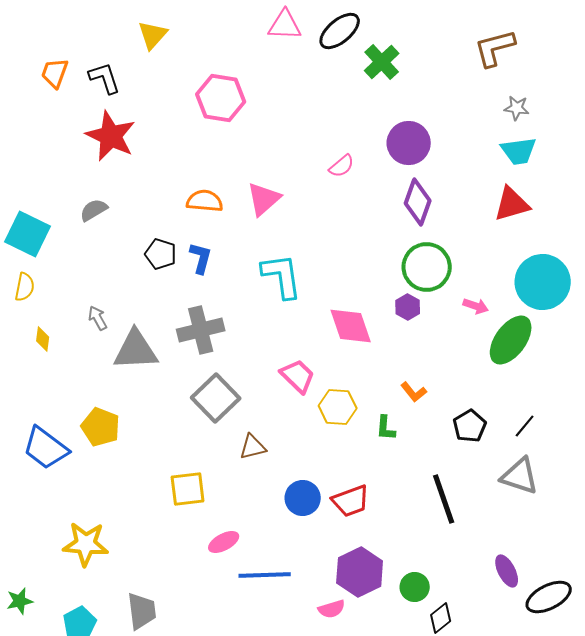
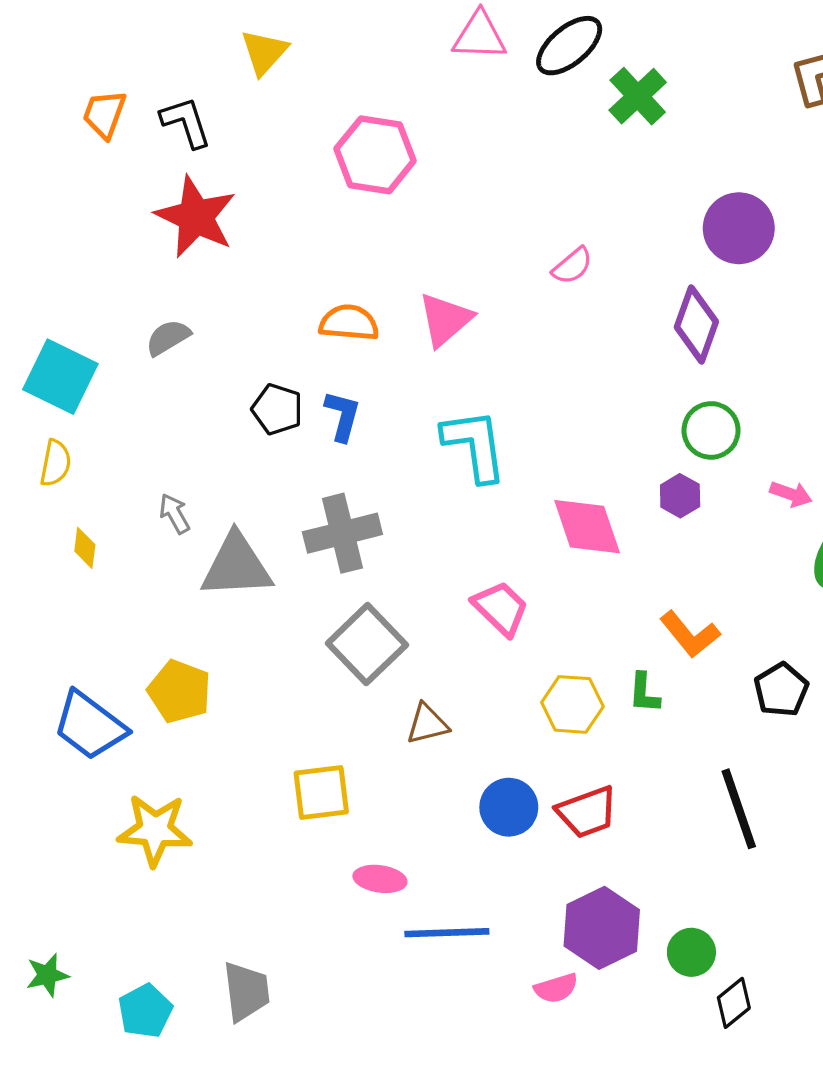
purple circle: (409, 143) -> (739, 228), moved
green circle: (427, 267) -> (711, 430), size x0.7
orange L-shape: (414, 392) -> (690, 634), size x1.4
yellow hexagon: (338, 407) -> (572, 704), moved
pink ellipse: (224, 542) -> (380, 879), turned 36
yellow star: (86, 544) -> (155, 830), moved

